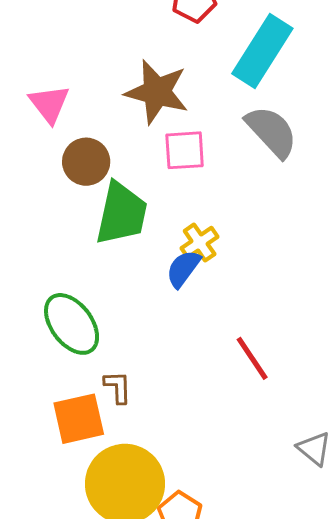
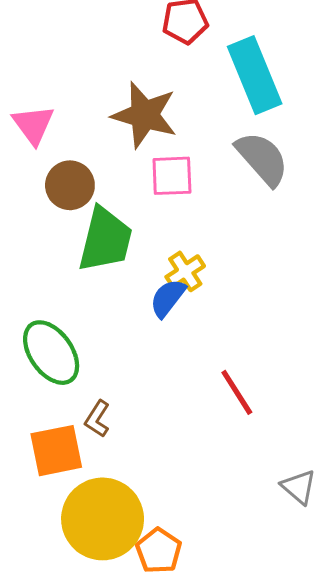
cyan rectangle: (262, 51) -> (255, 75), turned -56
brown L-shape: (118, 387) -> (97, 419), turned -147

